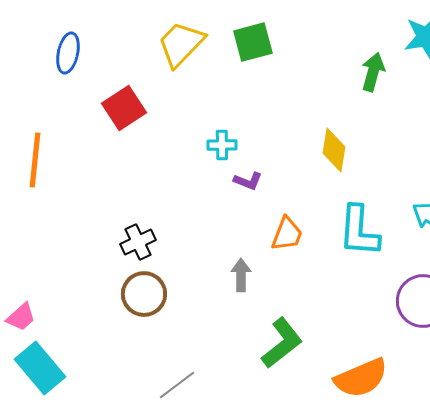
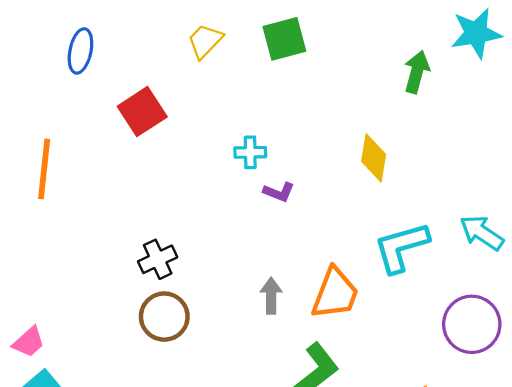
yellow trapezoid: (181, 44) -> (205, 41), size x0.7
cyan L-shape: (359, 231) -> (401, 247), turned 70
orange trapezoid: (287, 234) -> (335, 293), moved, size x1.4

